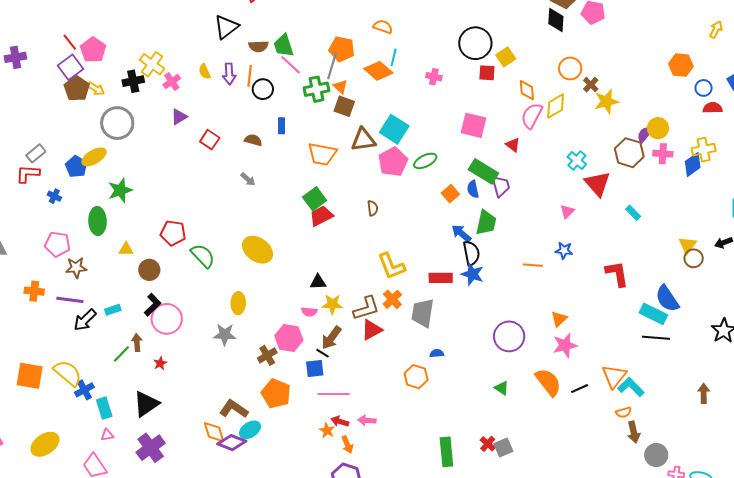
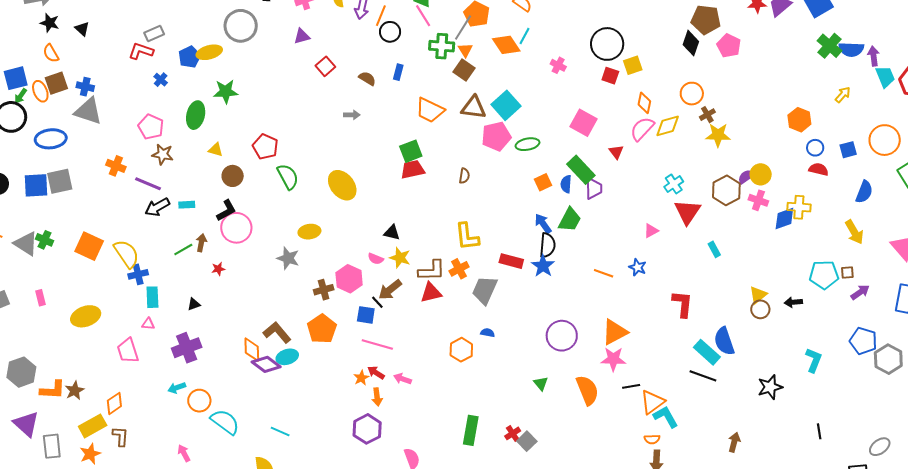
gray arrow: (248, 179) -> (352, 115), turned -56
yellow ellipse: (238, 303) -> (309, 232), turned 65
orange triangle: (559, 319) -> (615, 332), size x1.6
black line: (580, 389) -> (631, 386), moved
black triangle: (146, 404) -> (194, 304), size x0.5
gray square: (503, 448) -> (527, 441), turned -36

